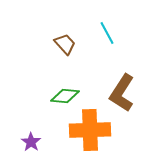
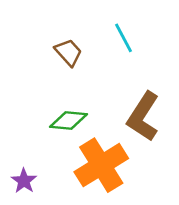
orange cross: (90, 130) -> (101, 165), turned -30

